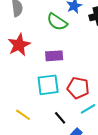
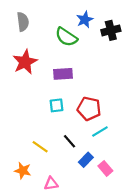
cyan square: (48, 85) -> (57, 105), size x0.6
yellow line: (23, 115) -> (40, 147), moved

